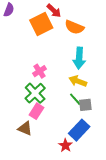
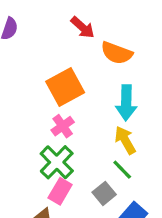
orange square: (41, 24) -> (65, 87), moved
yellow arrow: (78, 81) -> (125, 140), turned 42
gray square: (85, 105) -> (104, 193), moved, turned -32

